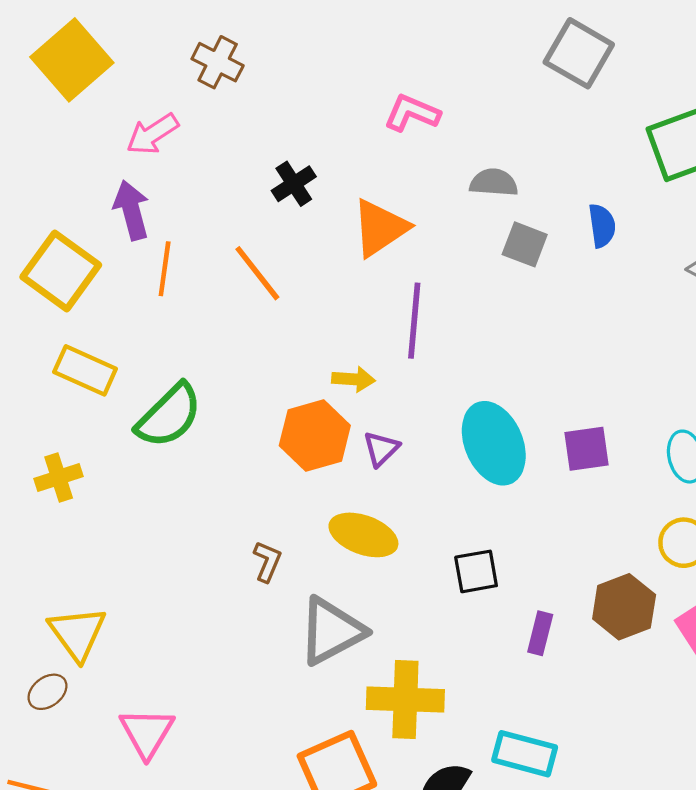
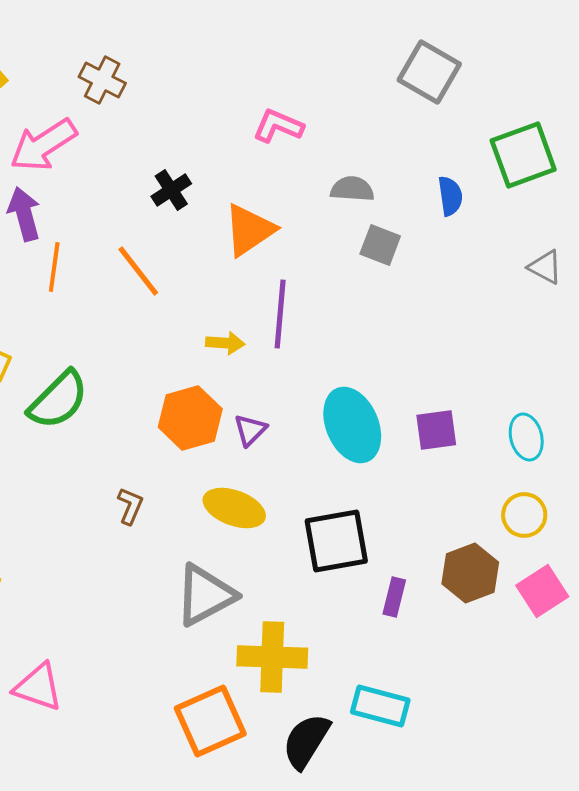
pink arrow: (152, 134) -> (43, 145), size x1.4
blue semicircle: (602, 226) -> (450, 196), moved
yellow arrow: (353, 379) -> (225, 343), moved
brown L-shape: (267, 561) -> (130, 506), moved
black square: (476, 571) -> (336, 541), size x1.6
pink triangle: (147, 733) -> (38, 687), turned -42

